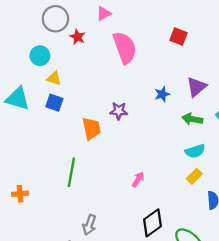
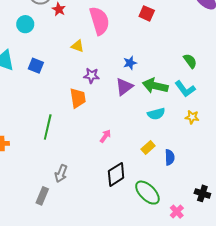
yellow triangle: (54, 78) -> (78, 46), moved
purple triangle: (196, 87) -> (124, 87), moved
green arrow: (192, 119) -> (155, 86), size x1.4
orange trapezoid: (91, 128) -> (78, 98), moved
yellow rectangle: (194, 176) -> (148, 148), moved

